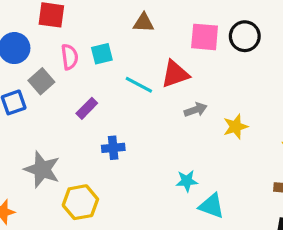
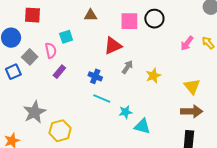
pink semicircle: (70, 57) -> (51, 50), moved
cyan line: (139, 85) -> (102, 99), moved
gray arrow: (196, 110) -> (127, 67), turned -32
blue cross: (113, 148) -> (95, 76), moved, turned 32
gray star: (42, 169) -> (34, 112), turned 30

